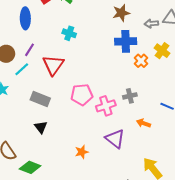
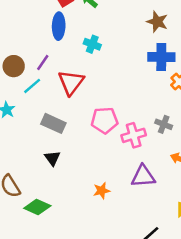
brown star: (121, 13) -> (157, 22), turned 30
blue ellipse: (25, 18) -> (59, 26), moved
gray cross: (130, 96) -> (164, 124), turned 32
purple triangle: (115, 139) -> (143, 176), turned -45

